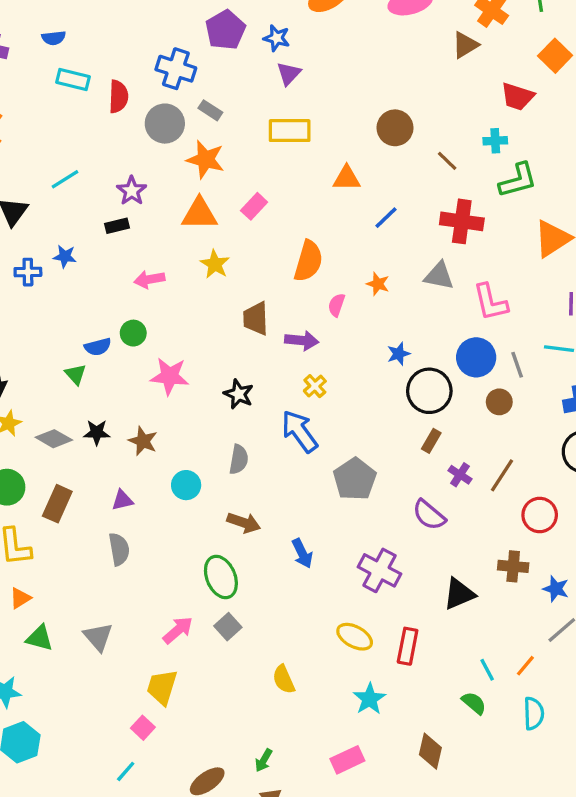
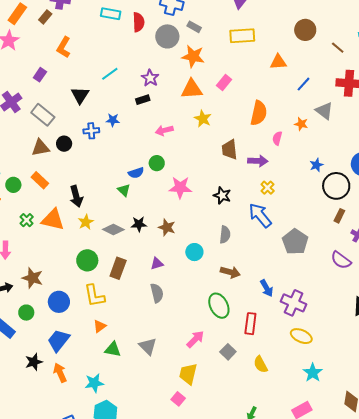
gray triangle: (439, 276) -> (324, 111), moved, turned 30
purple cross: (379, 570) -> (294, 303), moved
gray square: (228, 627) -> (228, 352), moved
red rectangle: (408, 646) -> (250, 324), moved

